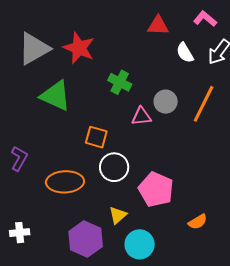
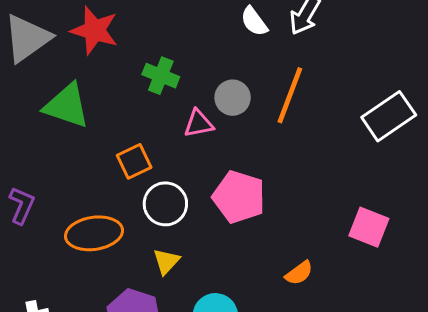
orange square: (96, 137) -> (134, 161), turned -35
pink pentagon: (156, 189) -> (239, 197), moved
yellow triangle: (118, 215) -> (166, 261), moved

